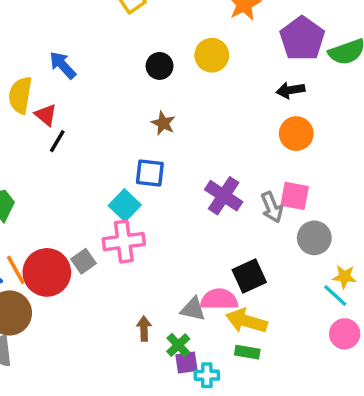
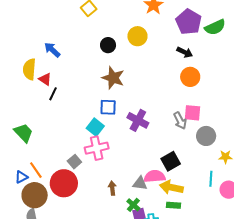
black arrow: (290, 90) -> (185, 52), turned -140
brown star: (163, 123) -> (113, 78), size x1.6
purple cross: (224, 196) -> (138, 120), moved
red circle: (47, 272) -> (64, 183), moved
cyan line: (335, 296) -> (211, 179), moved, turned 56
brown arrow: (144, 329) -> (112, 188), moved

